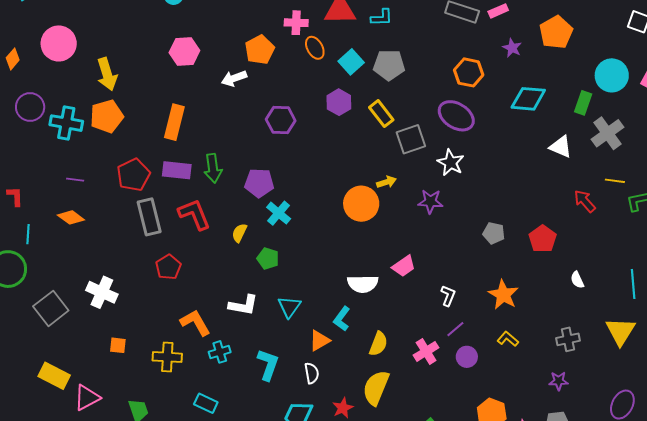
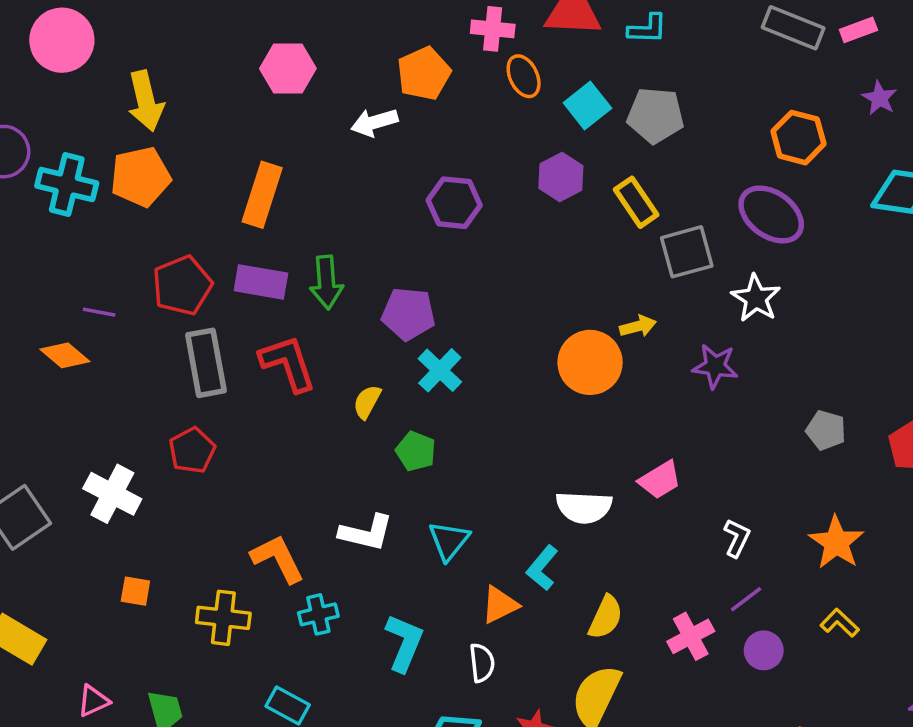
purple line: (75, 180) -> (99, 312), moved
red pentagon: (168, 267) -> (192, 450), moved
pink triangle: (87, 398) -> (93, 701), moved, size x0.7

